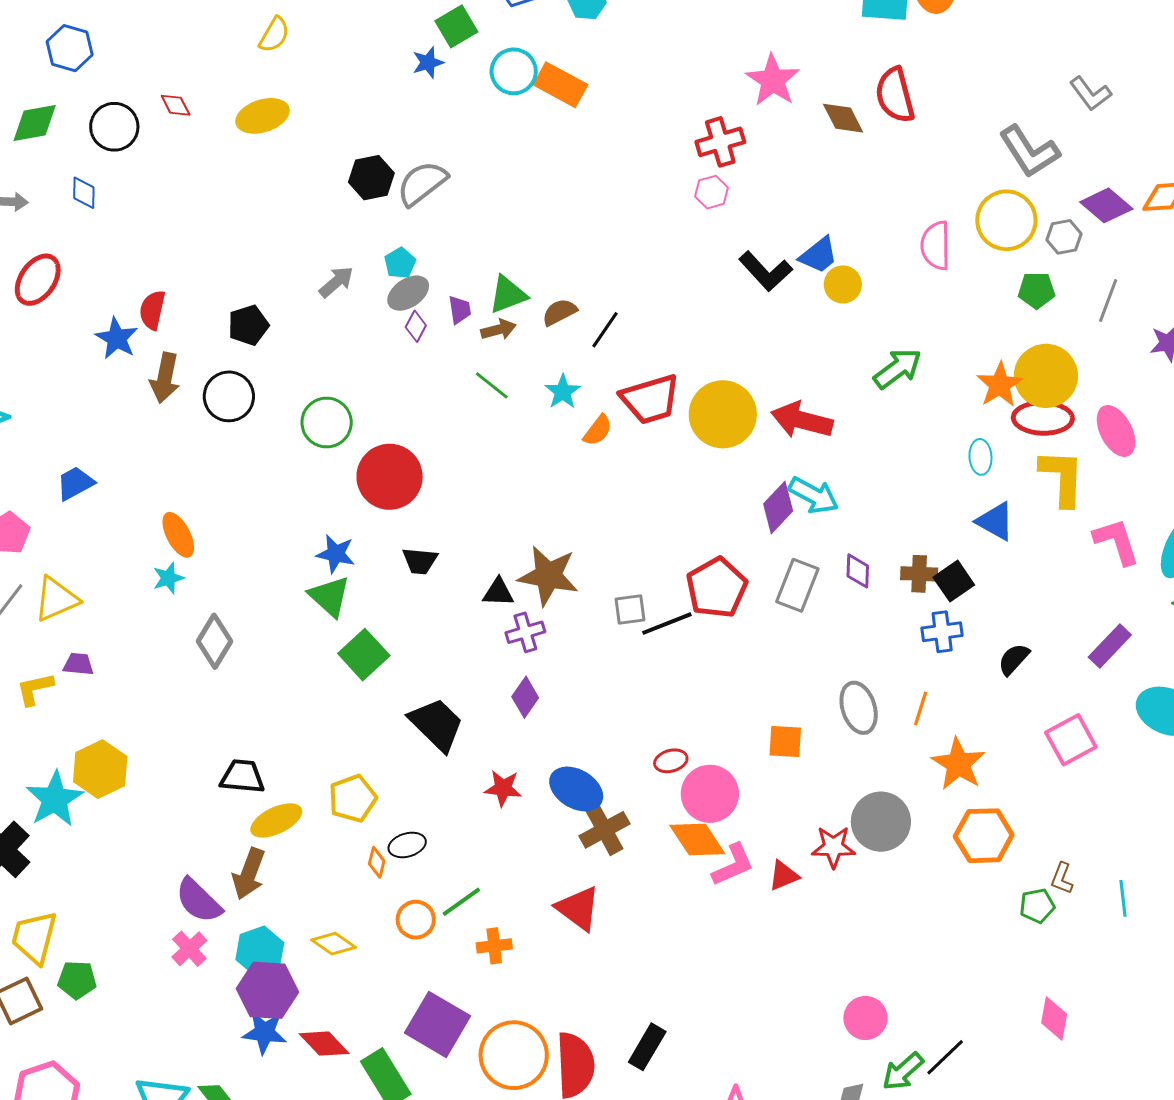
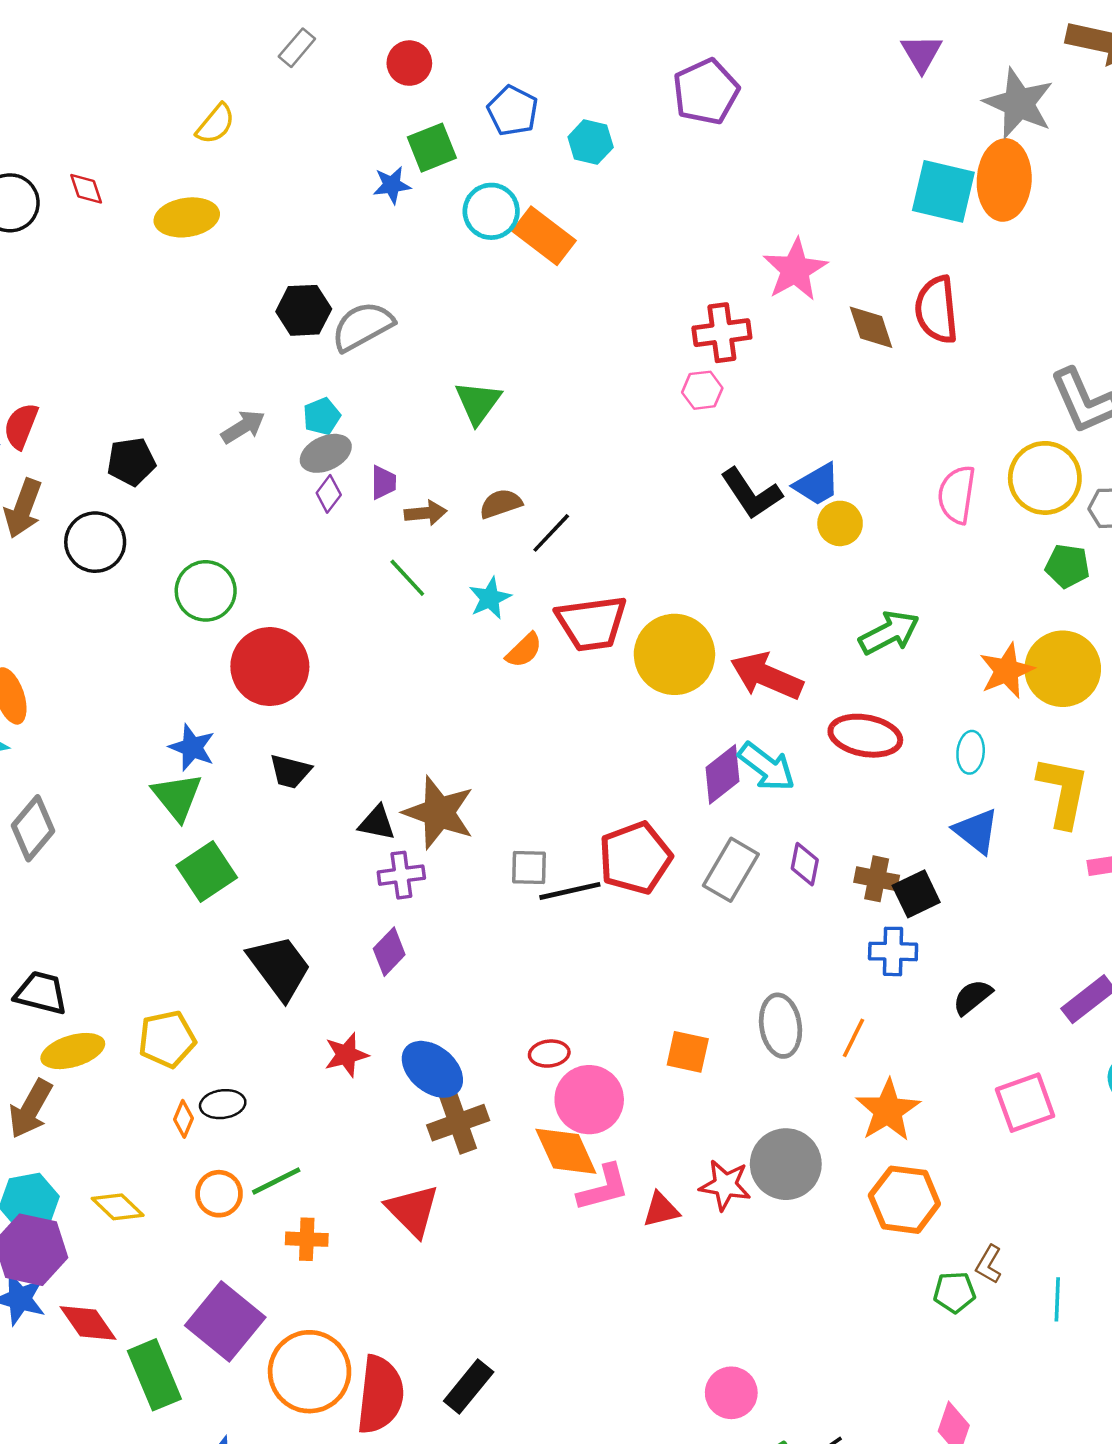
green triangle: (508, 294) -> (478, 402), moved, turned -42
red ellipse: (1043, 418) -> (865, 736), moved
red star: (503, 788) -> (346, 1055), turned -30

